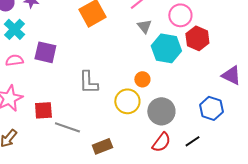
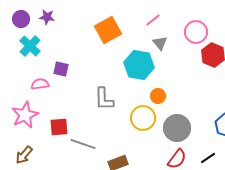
cyan hexagon: (166, 48) -> (139, 65), moved
purple square: (45, 52) -> (61, 69), size x0.7
pink semicircle: (14, 60) -> (40, 84), moved

